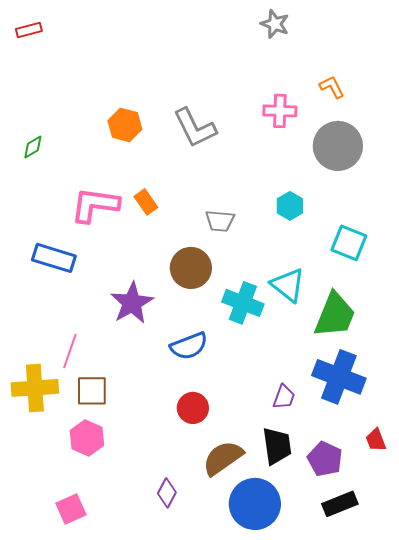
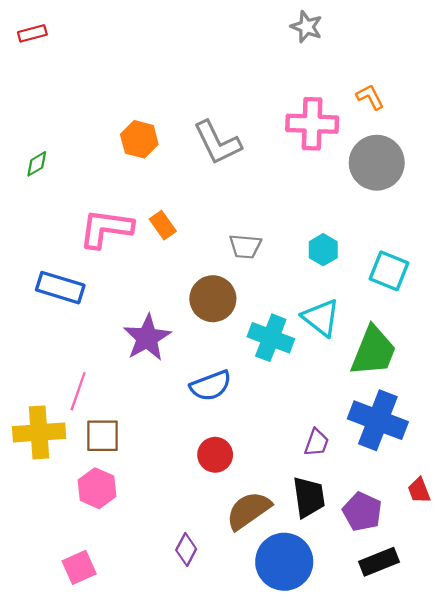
pink cross: (280, 111) -> (312, 124), size x1.4
cyan hexagon: (290, 206) -> (323, 250), moved

